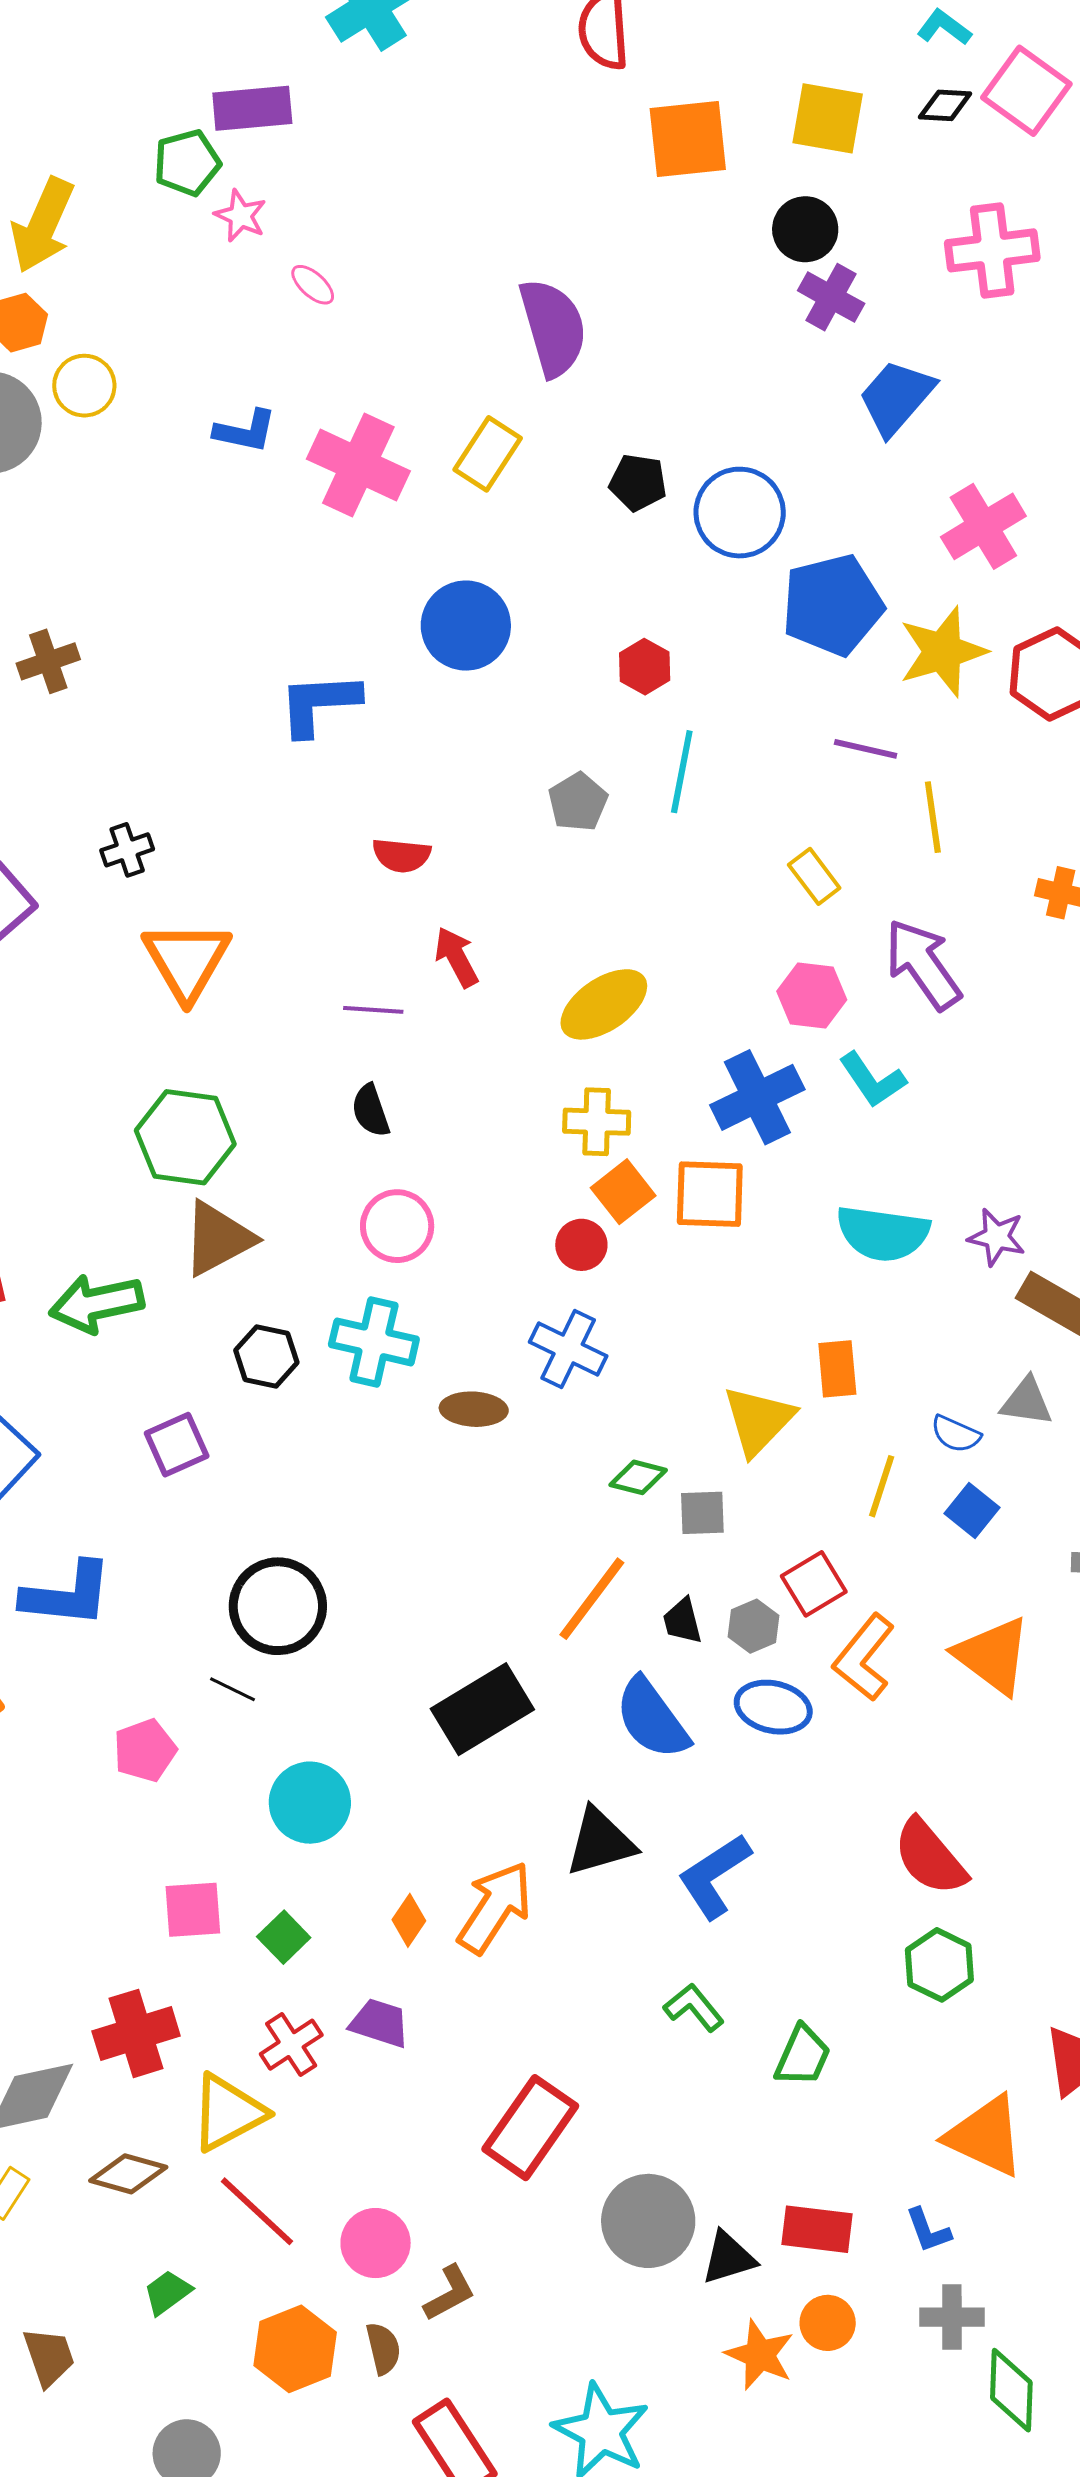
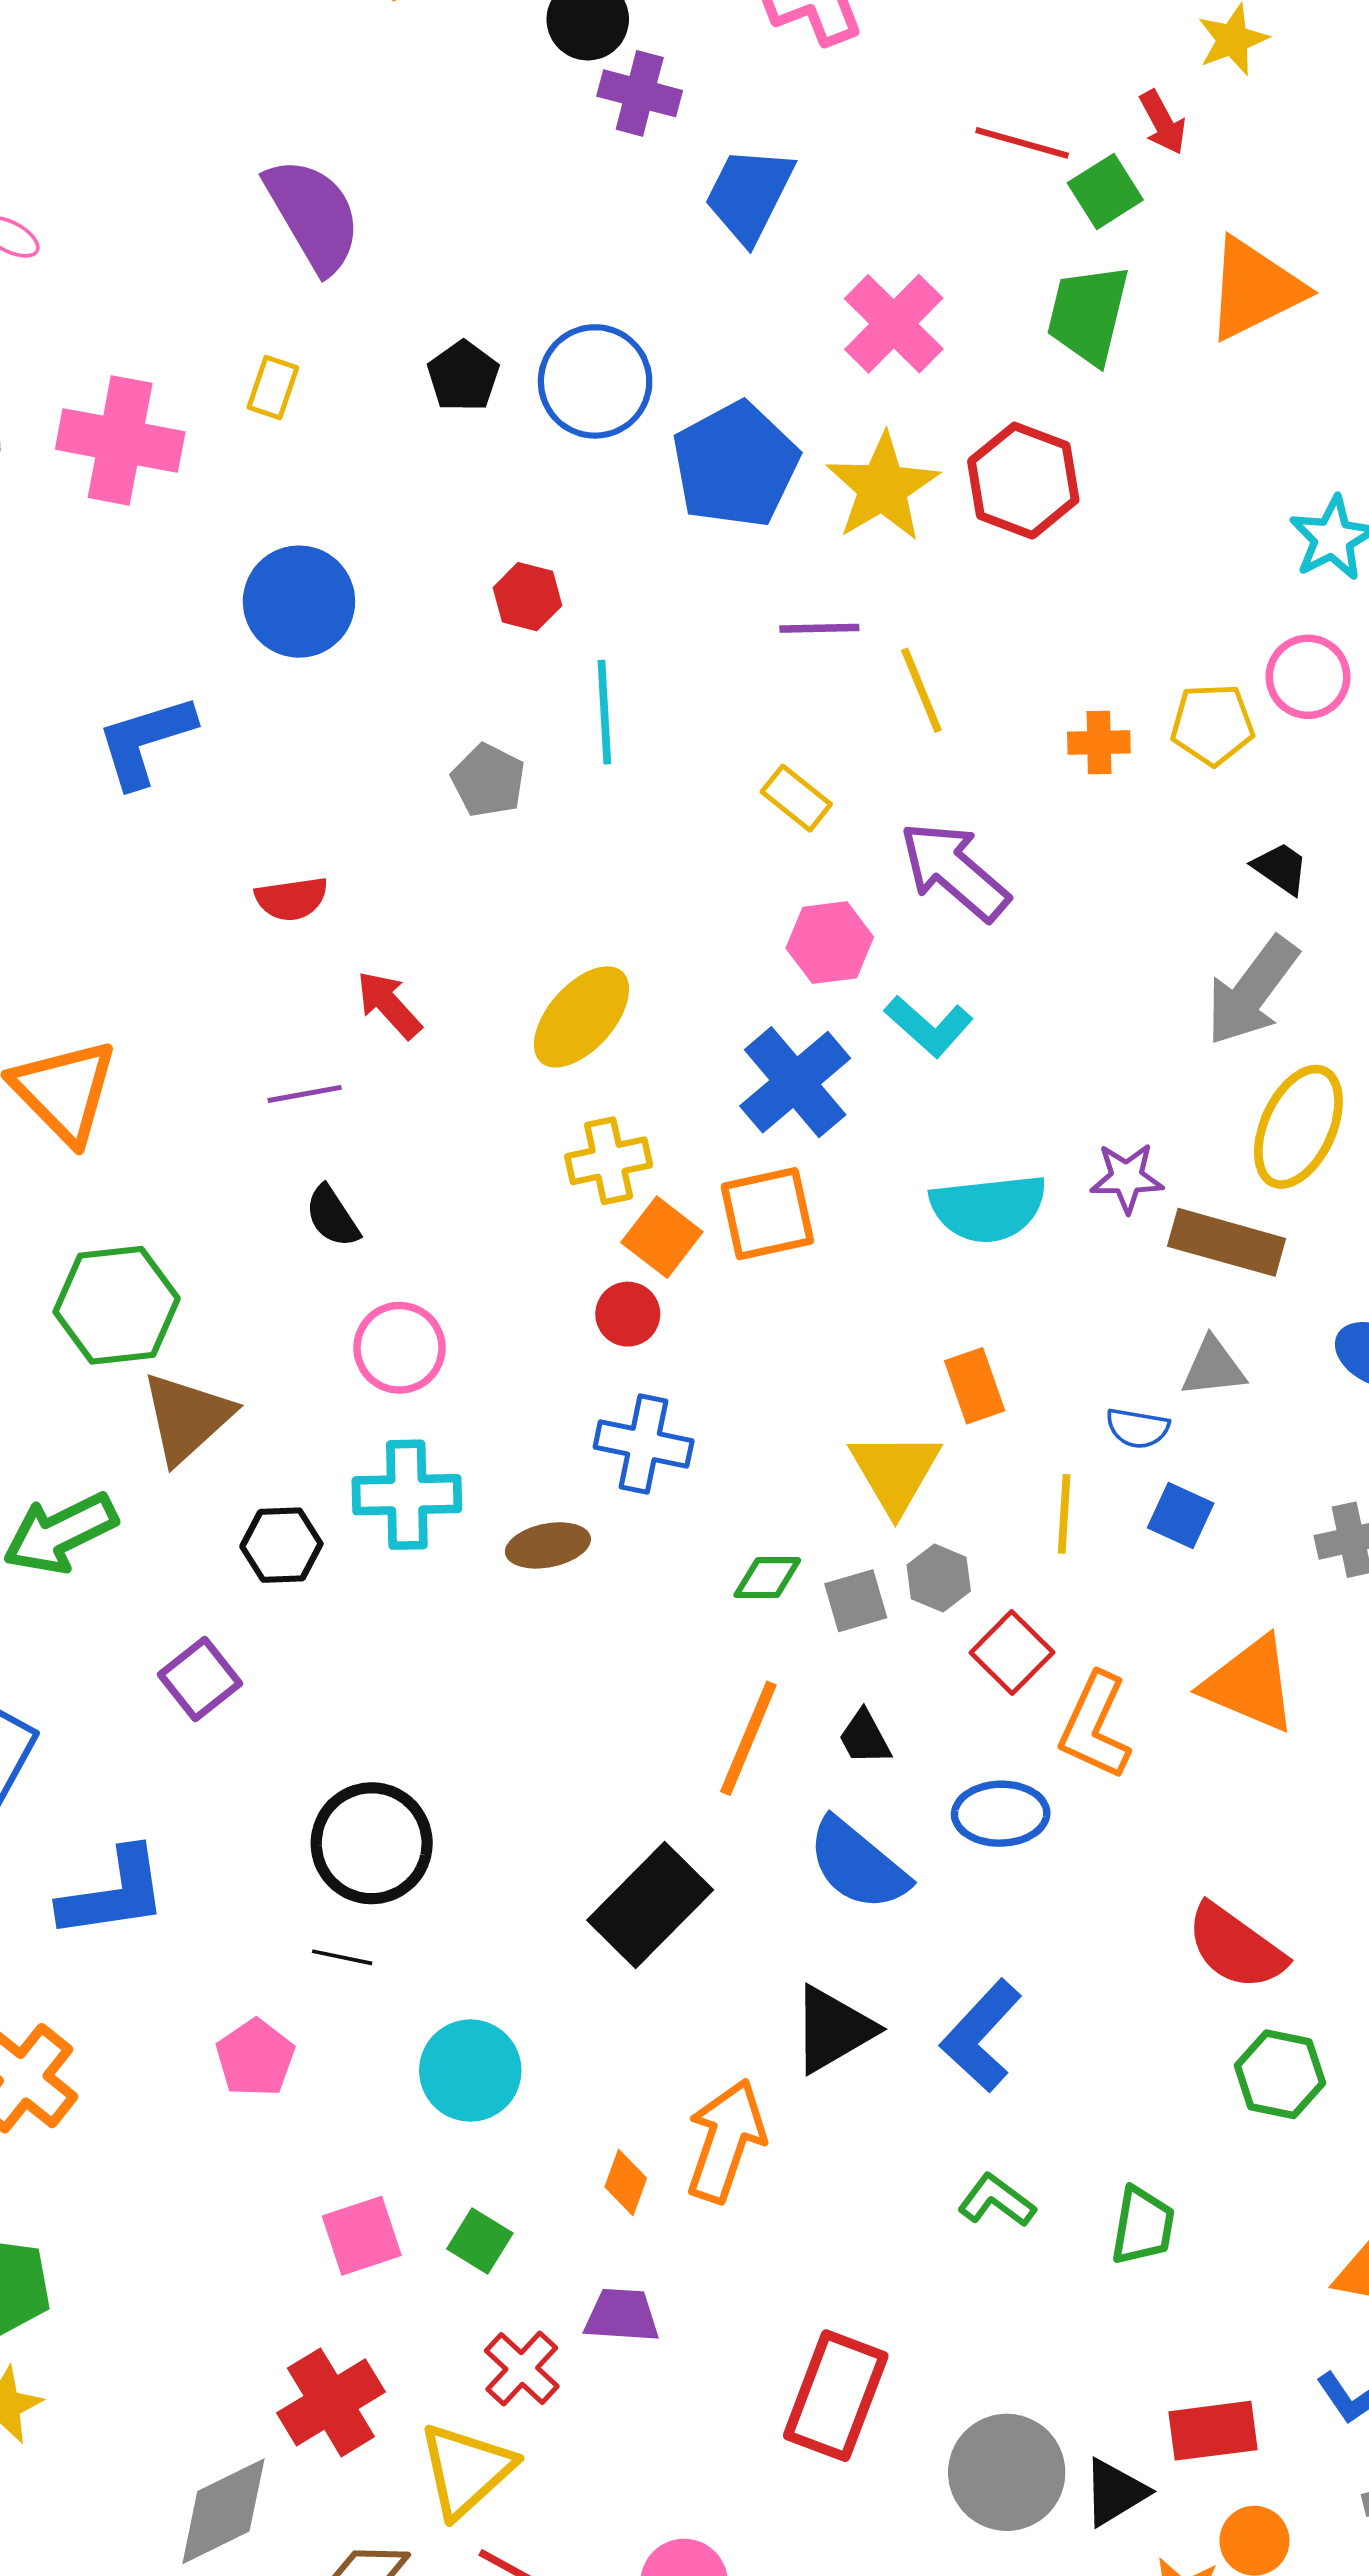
yellow rectangle: (488, 454) -> (273, 388), size x0.7
black pentagon: (638, 482) -> (463, 376), turned -30
gray hexagon: (753, 1626) -> (939, 1578), moved

